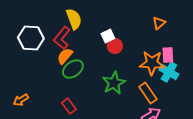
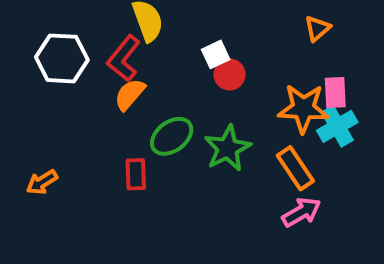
green ellipse: (73, 69) -> (172, 136), moved
cyan cross: (169, 72) -> (337, 126), turned 30
red rectangle: (69, 106) -> (136, 174), moved, turned 35

